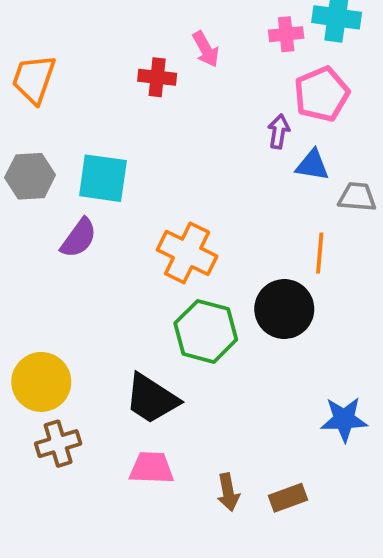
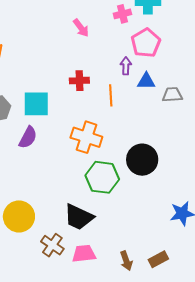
red cross: (157, 77) -> (79, 81), moved
orange line: (320, 253) -> (111, 95), moved
brown cross: (58, 444) -> (52, 245), moved, turned -30

